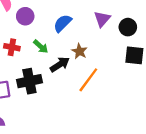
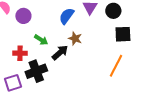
blue semicircle: (63, 23) -> (67, 16), moved
red cross: (12, 47) -> (20, 53), moved
orange line: (88, 80) -> (116, 66), moved

